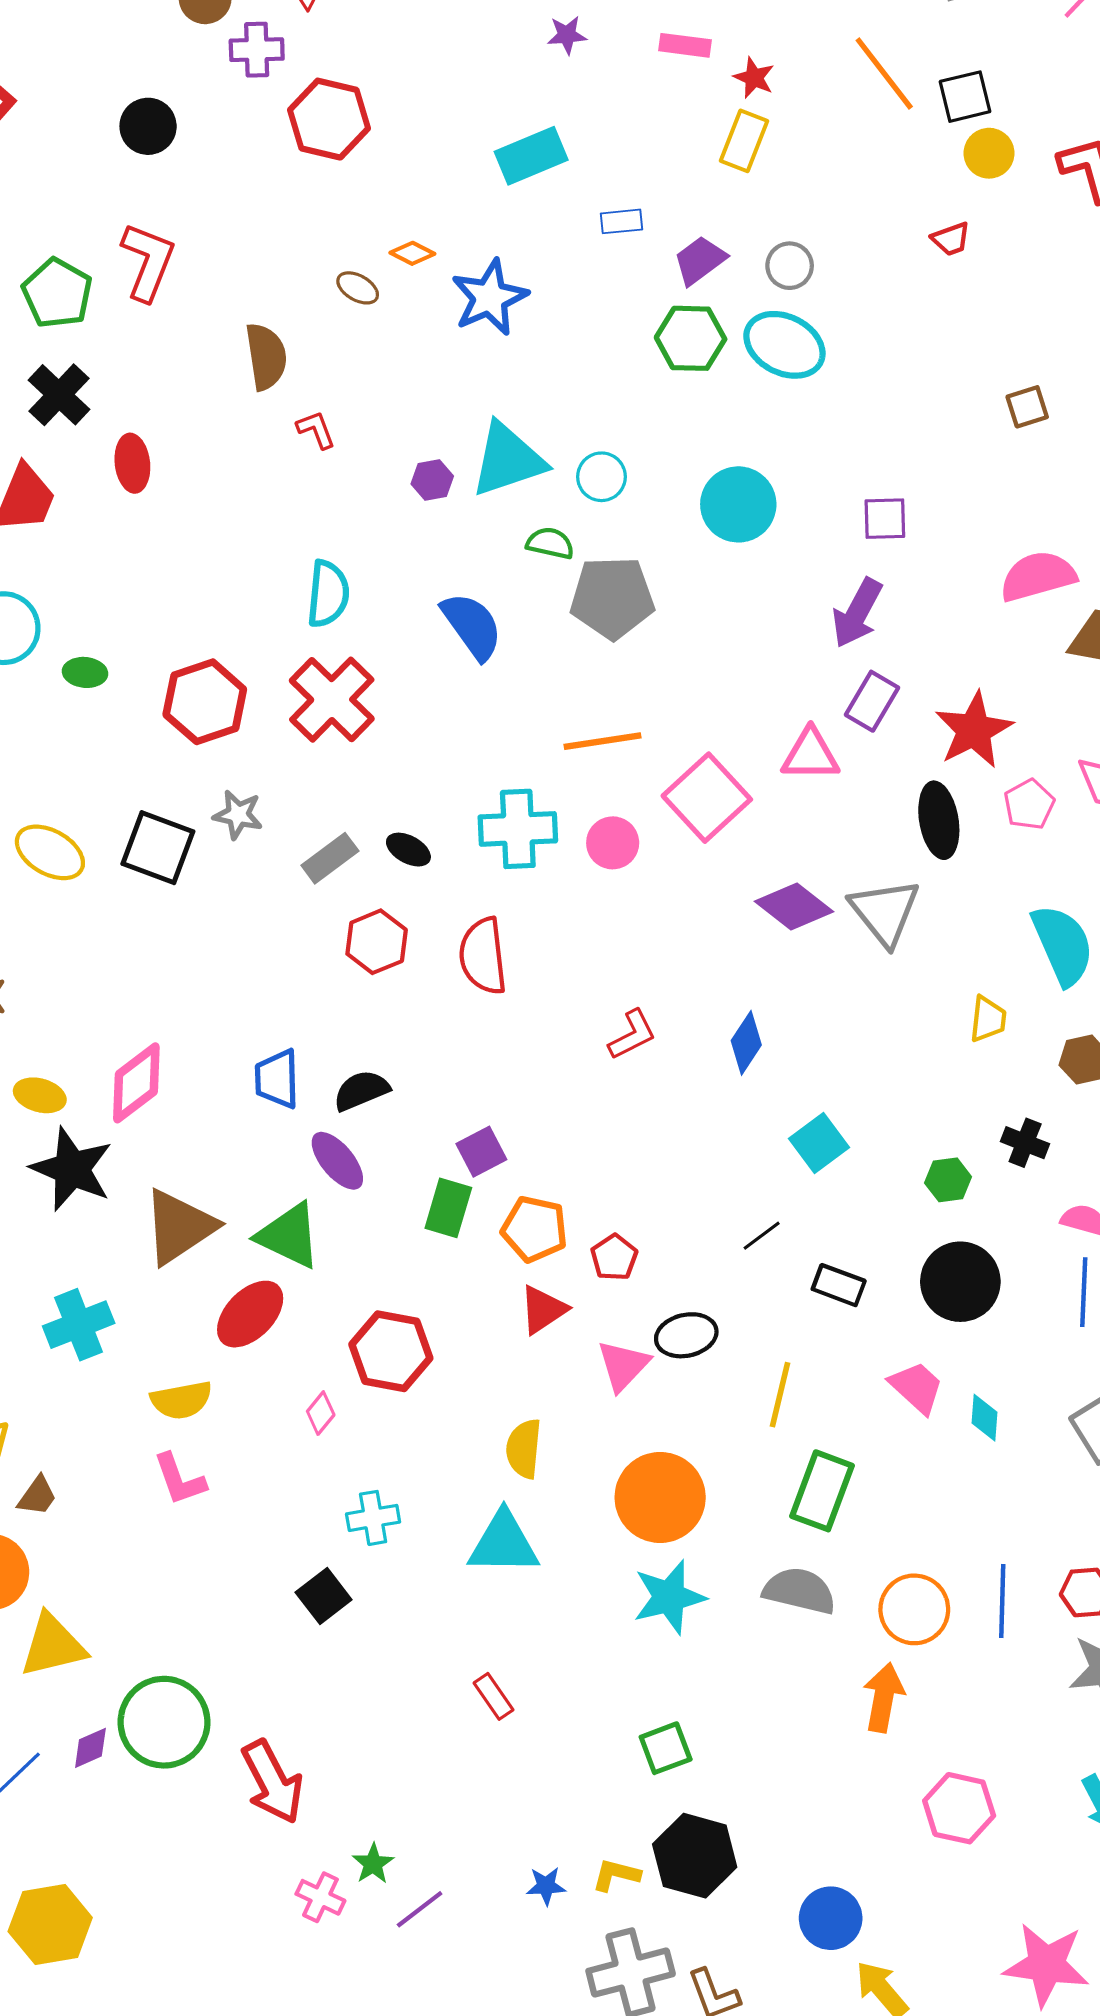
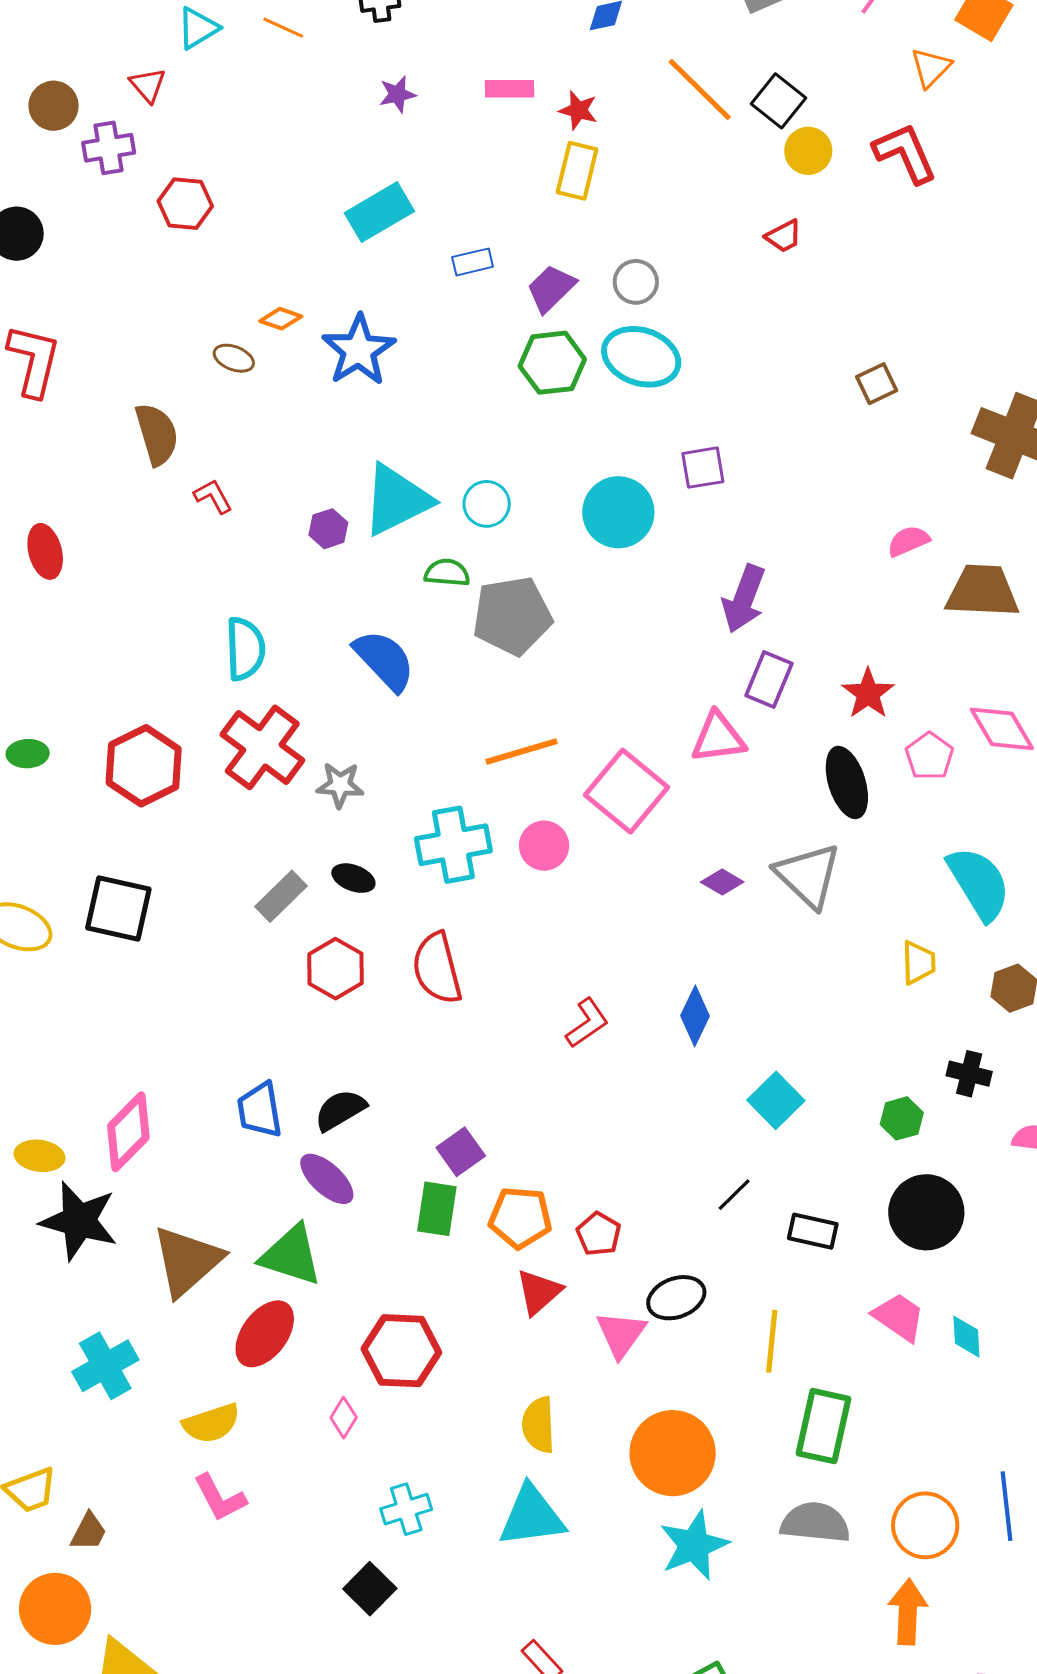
black square: (965, 97) -> (778, 101), turned -30
red hexagon: (329, 119) -> (185, 204), size x0.7
purple square: (885, 519) -> (703, 468), moved
pink semicircle: (1038, 576) -> (908, 541), size x0.6
red star: (974, 730) -> (868, 694), size x0.7
gray star: (238, 815) -> (340, 785), moved
purple diamond: (794, 907) -> (722, 882), size x0.6

